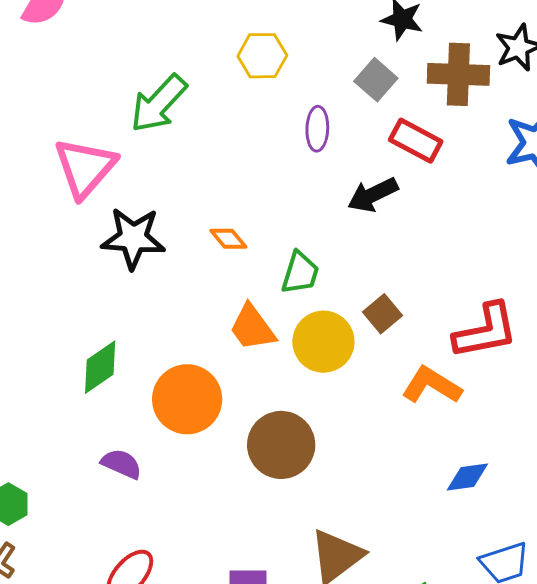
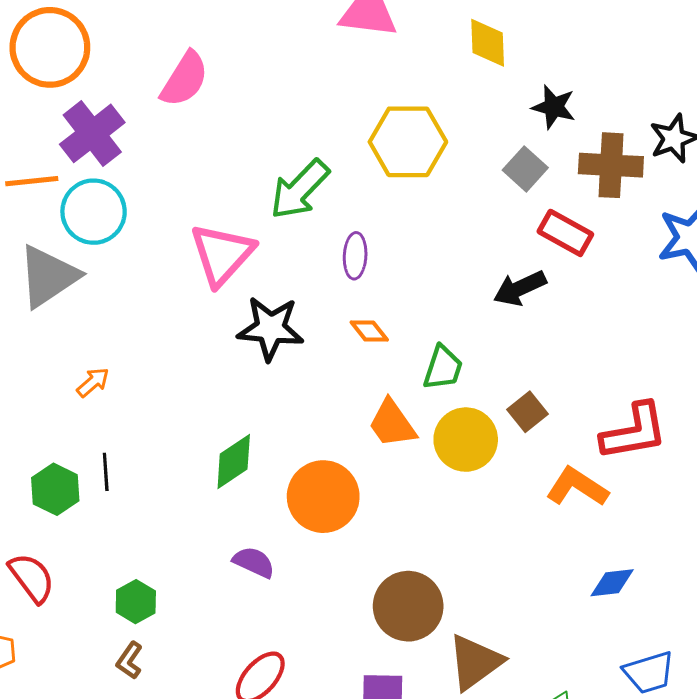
yellow hexagon: (262, 56) -> (408, 142), size x1.5
purple ellipse: (317, 129) -> (355, 256), moved
brown circle: (281, 445) -> (408, 606), moved

